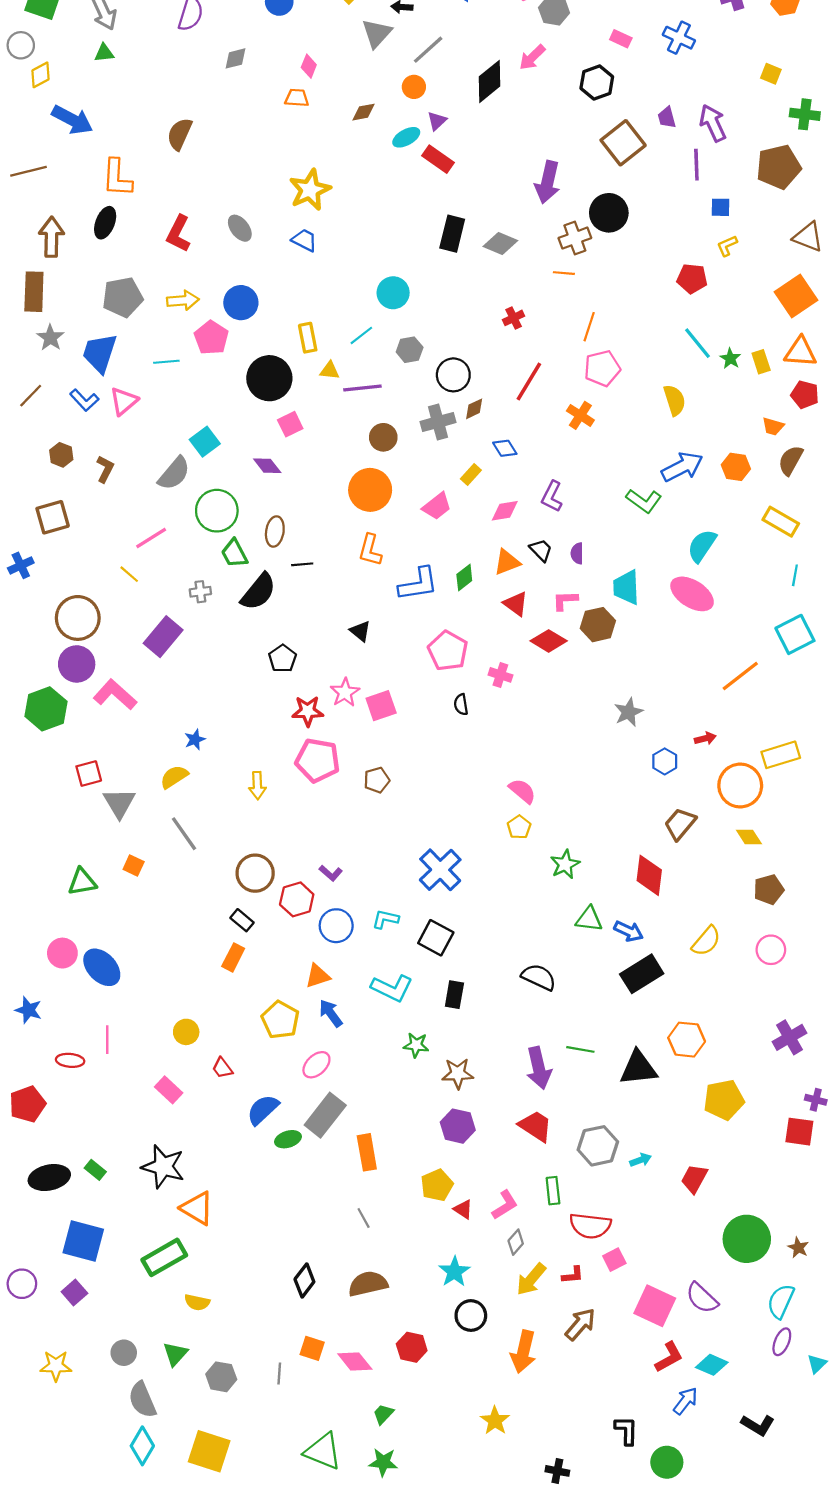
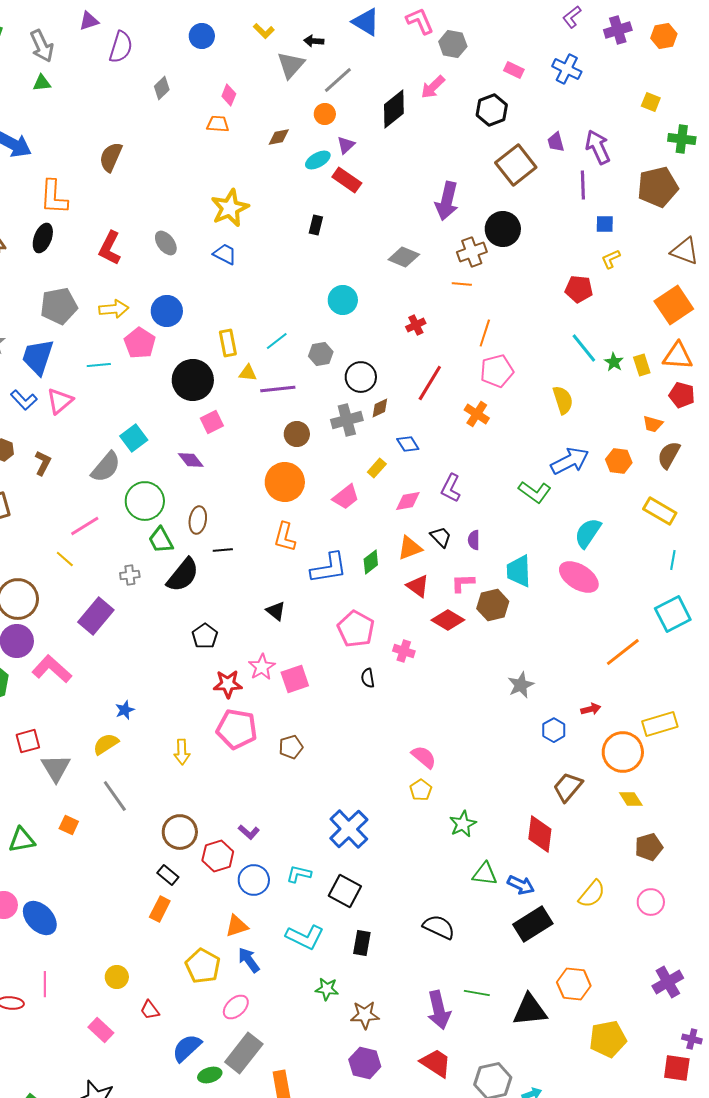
gray diamond: (235, 58) -> (162, 88), turned -30
black rectangle: (452, 234) -> (316, 225), moved, size x0.6
cyan circle: (393, 293) -> (343, 300), moved

